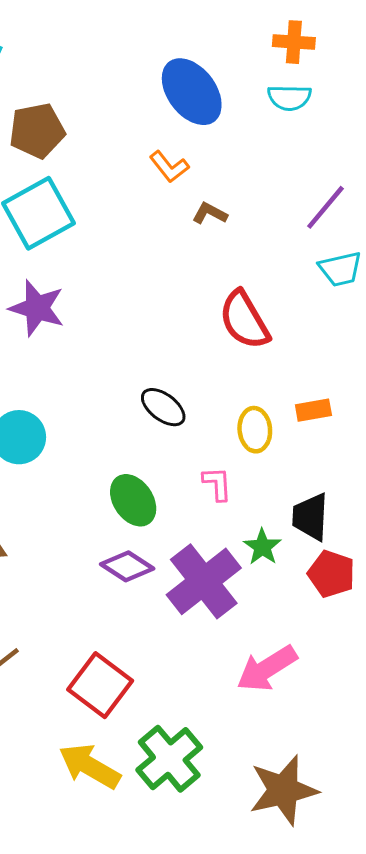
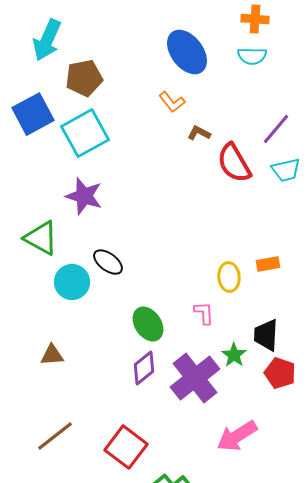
red semicircle: (244, 320) -> (234, 163), moved
black ellipse: (163, 407) -> (108, 262), moved
purple diamond: (127, 566) -> (144, 368), turned -72

